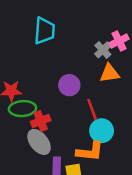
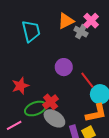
orange triangle: (110, 73) -> (66, 21), moved
green ellipse: (22, 109) -> (35, 109), moved

